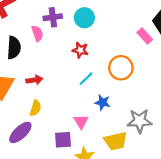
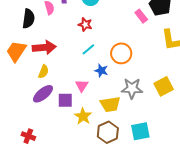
orange circle: (121, 68) -> (121, 53), moved
red arrow: (34, 80) -> (44, 47), size x1.6
purple ellipse: (20, 132) -> (43, 94), moved

